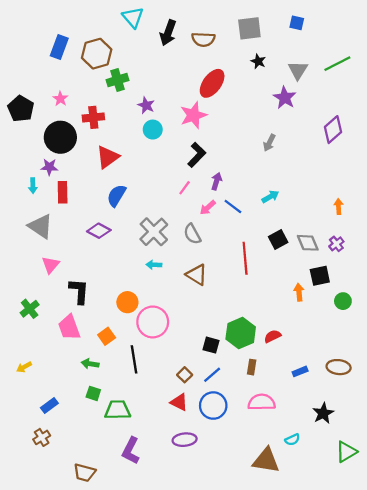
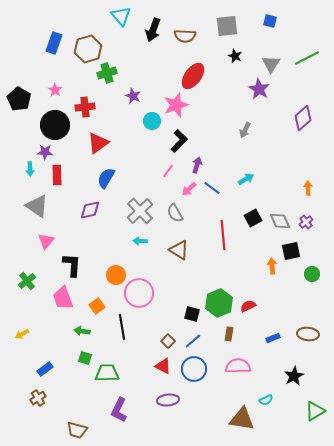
cyan circle: (153, 130) -> (152, 121), moved
purple diamond: (99, 231) -> (90, 210), turned -40

